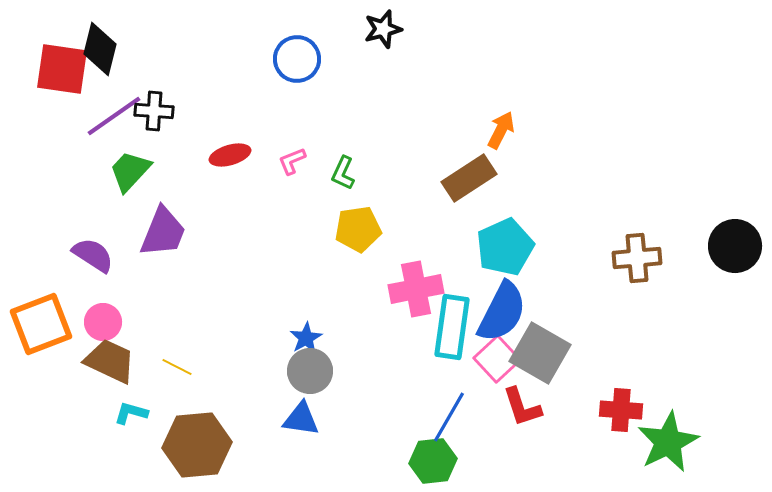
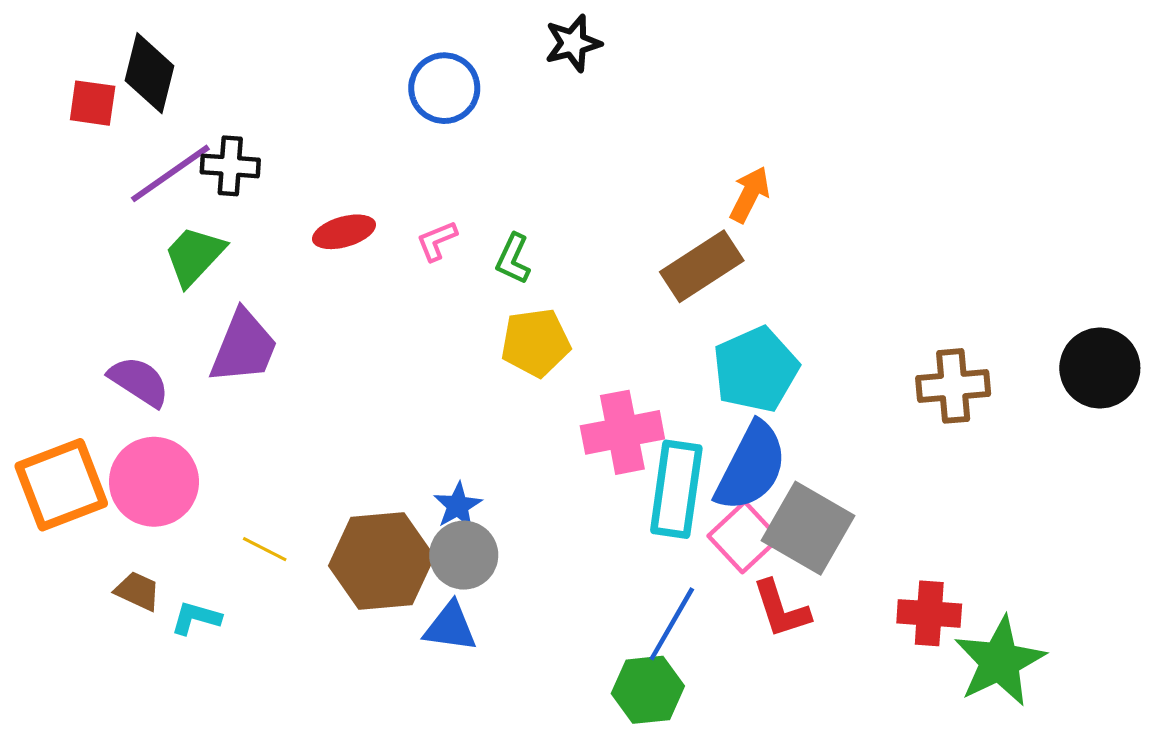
red square: (62, 69) -> (93, 103), size x0.6
pink circle: (103, 322) -> (154, 482), size x1.6
brown trapezoid: (110, 361) -> (137, 591), moved, size x0.6
brown hexagon: (197, 445) -> (381, 561), moved

